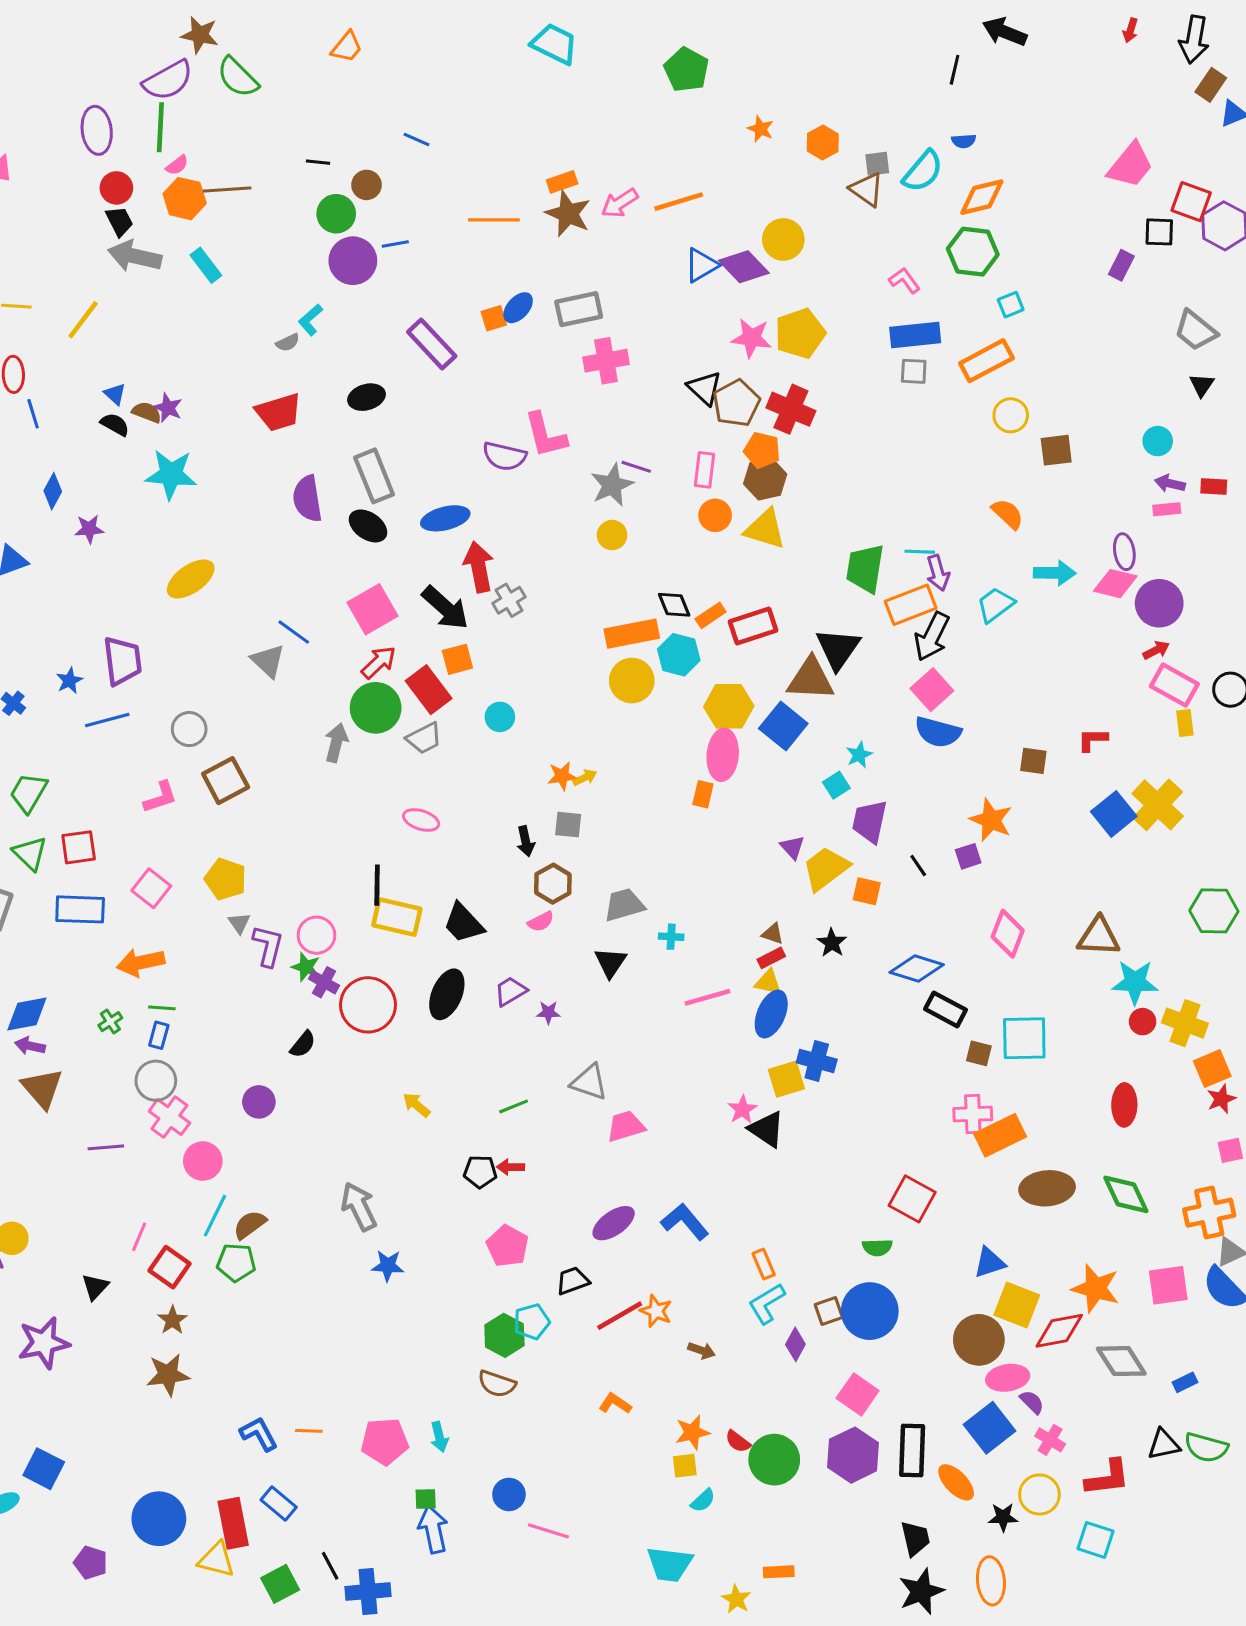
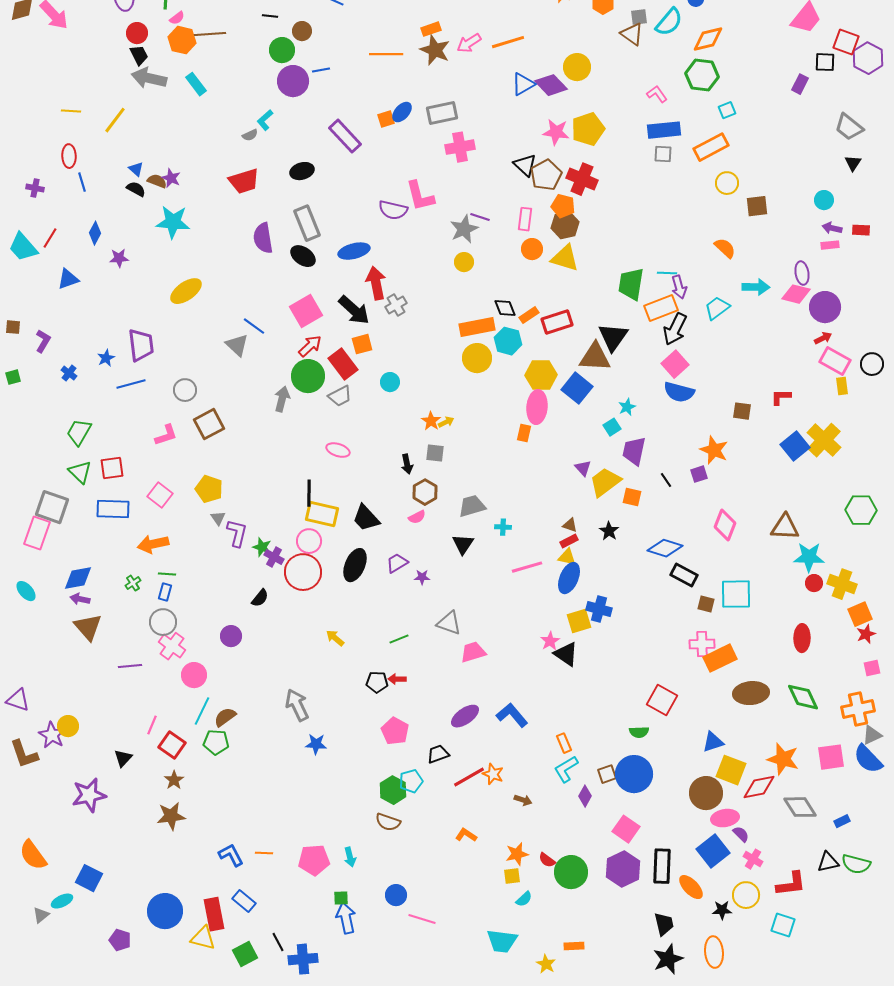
orange star: (562, 776) -> (431, 421), turned -30
pink circle: (316, 935) -> (309, 541), moved

